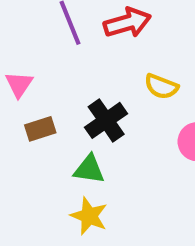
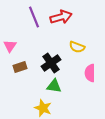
green triangle: (89, 169) -> (54, 86), moved

